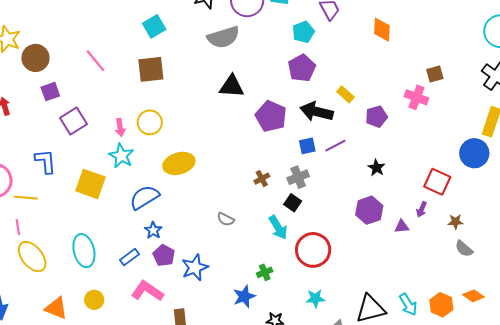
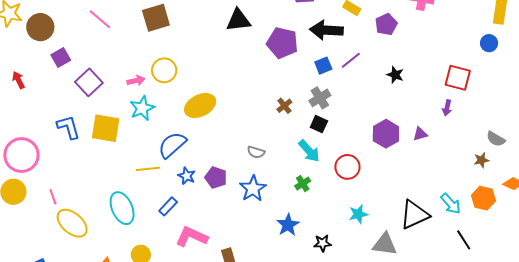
pink arrow: (120, 128) -> (136, 81), turned -84
blue circle: (474, 153) -> (489, 43), size x0.6
cyan star: (121, 156) -> (142, 108), turned 30
yellow square: (90, 184) -> (106, 128), moved
yellow line: (26, 198) -> (148, 169), moved
purple hexagon: (369, 210) -> (386, 134), moved
brown star: (456, 222) -> (481, 160), moved
purple triangle: (402, 226) -> (420, 134), moved
red circle: (313, 250) -> (347, 167), size x0.7
purple pentagon: (164, 255) -> (216, 177), moved
blue star: (195, 267) -> (253, 189), moved
green cross: (265, 272) -> (303, 184), moved

